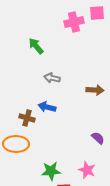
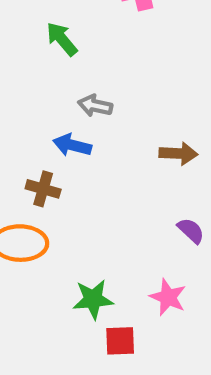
brown arrow: (95, 90) -> (178, 154), moved
blue arrow: (47, 107) -> (72, 145), moved

